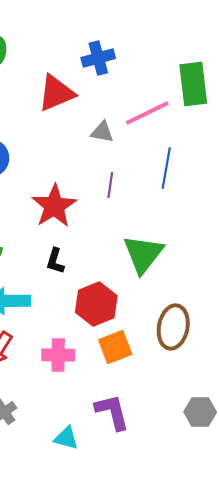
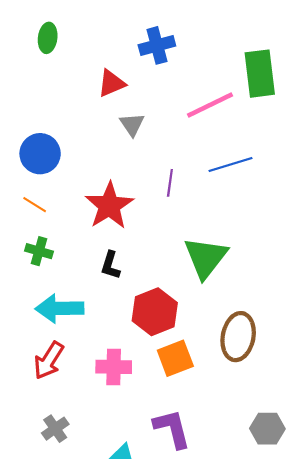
red triangle: (56, 93) -> (111, 83), size x0.7
gray triangle: (102, 132) -> (132, 124), moved, turned 45
blue line: (166, 168) -> (231, 165), turned 63

